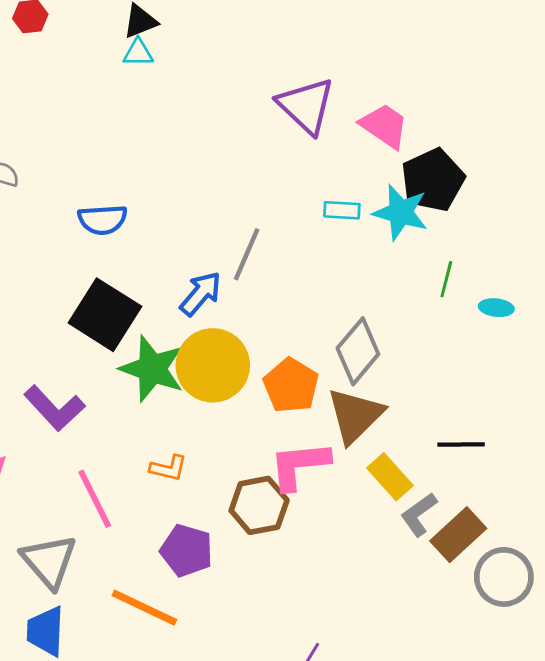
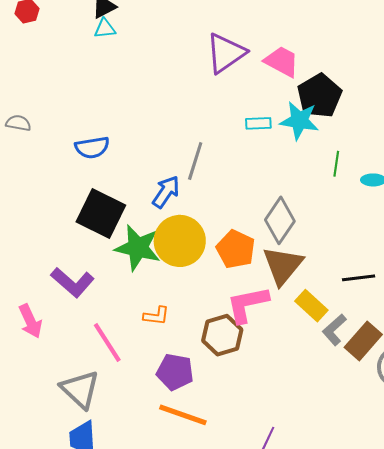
purple triangle: (306, 106) -> (226, 53), turned 48
orange line: (144, 608) -> (183, 415), moved

